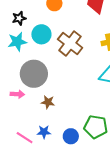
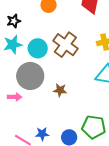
cyan circle: (41, 34) -> (38, 48), moved
brown star: (48, 102) -> (60, 90), moved

